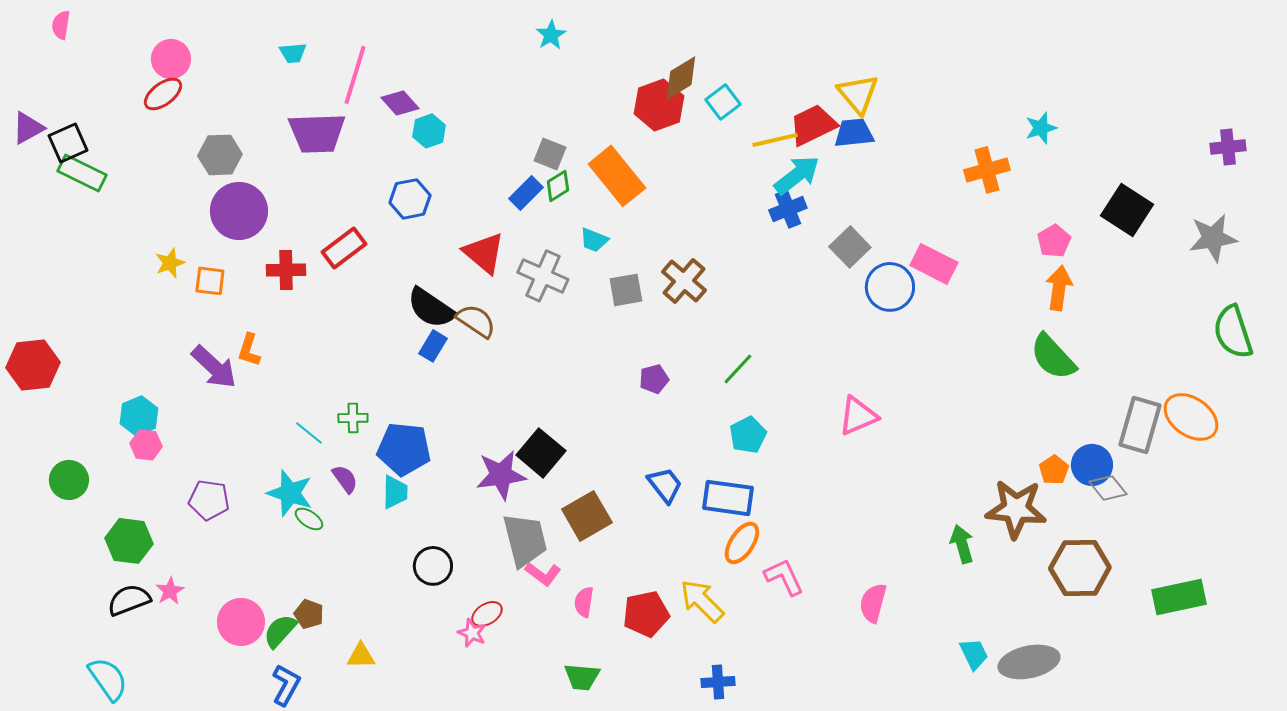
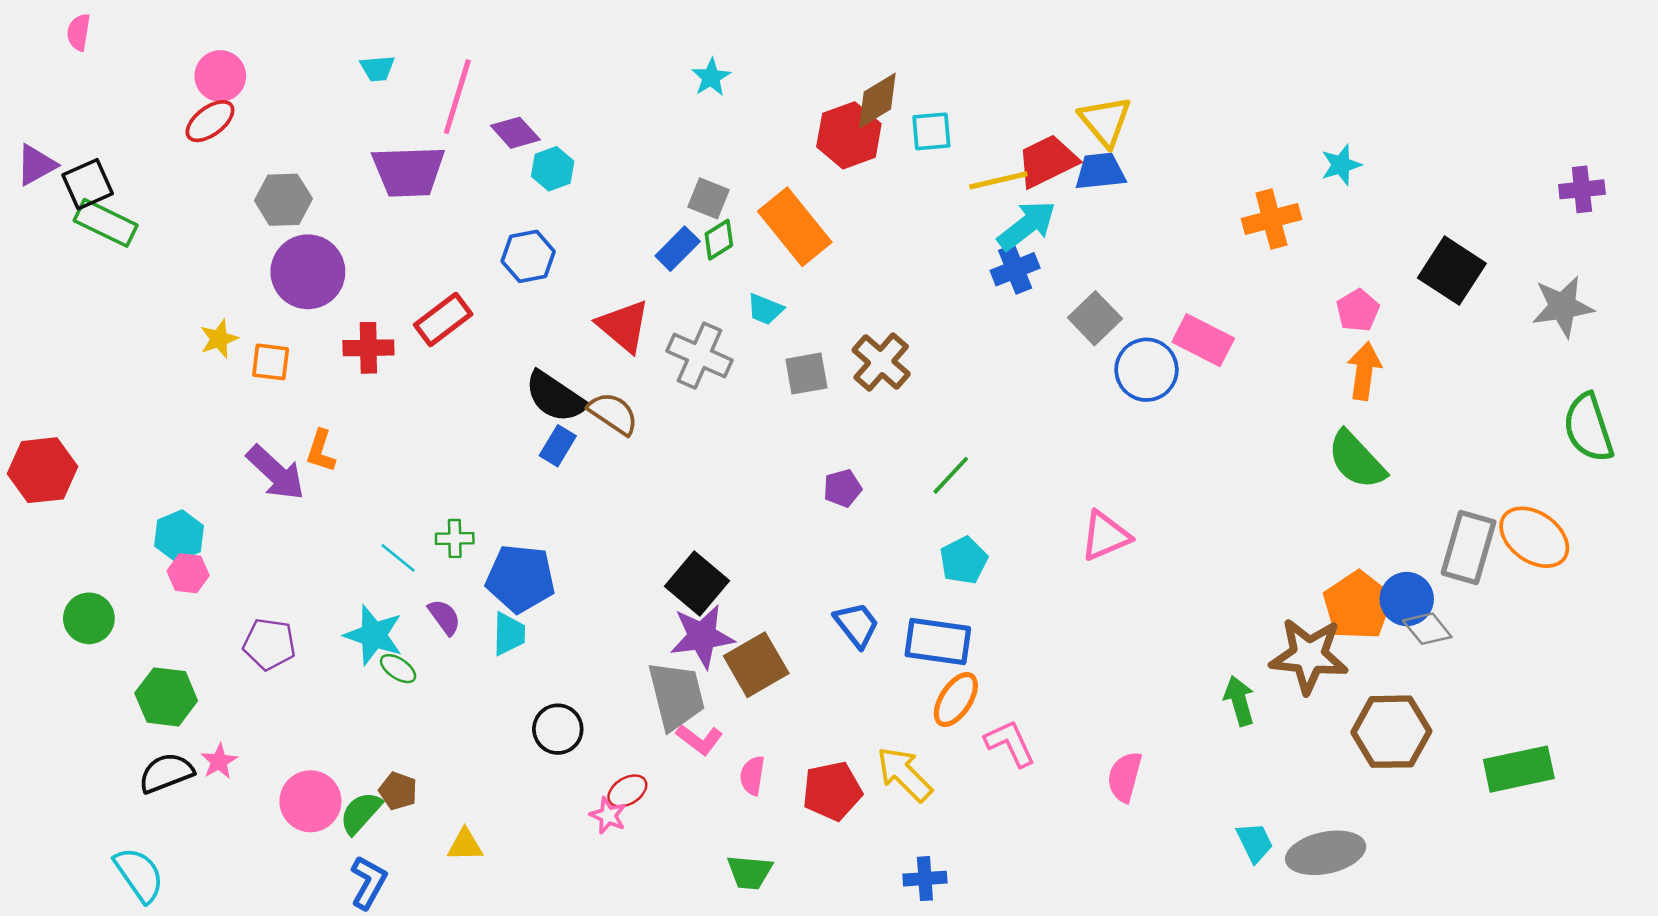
cyan star: (551, 35) -> (711, 77), moved
cyan square: (723, 102) -> (931, 131), turned 32
orange pentagon: (1054, 470) -> (1358, 605), size x1.8
purple star: (501, 475) -> (702, 636), moved

